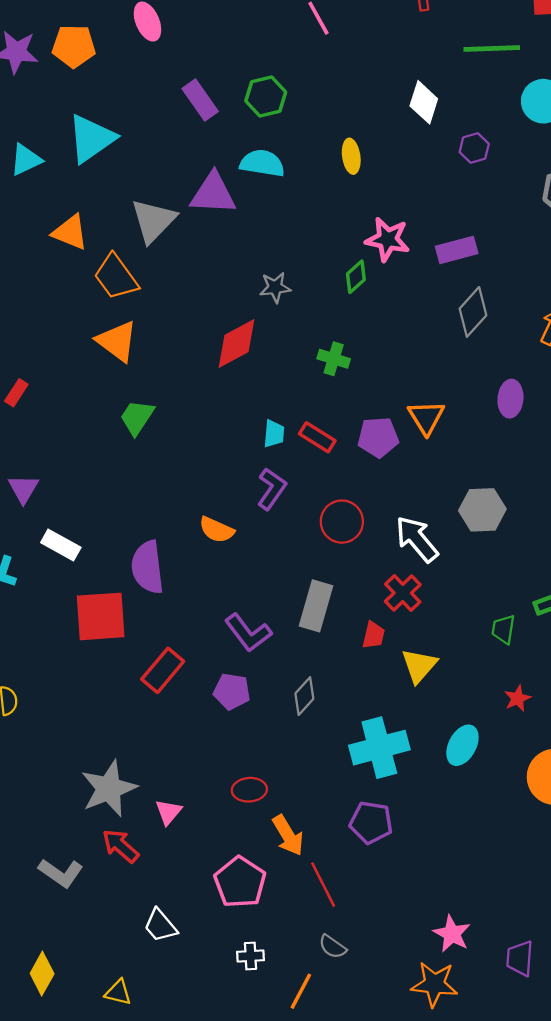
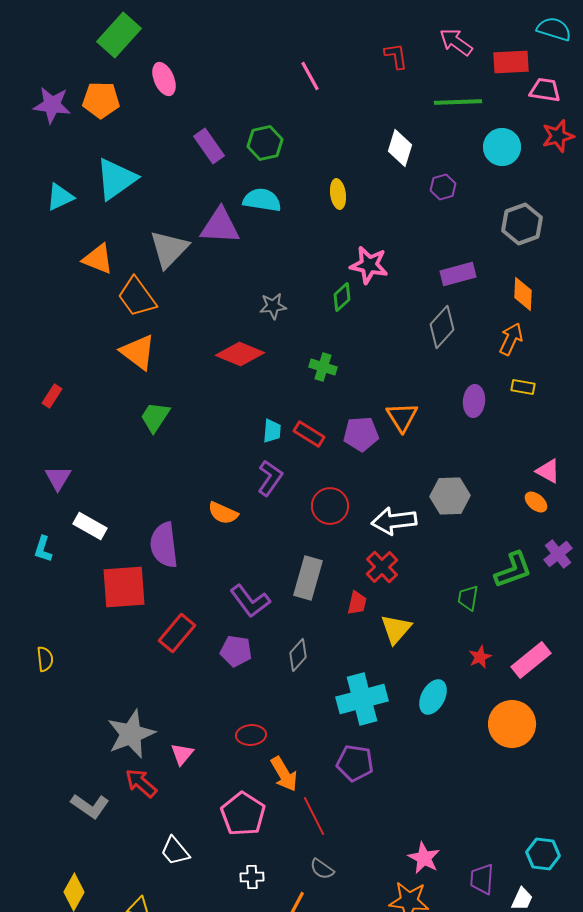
purple rectangle: (457, 250) -> (458, 274), moved
red diamond: (236, 344) -> (240, 354), turned 51
white arrow: (417, 539) -> (394, 521), turned -57

